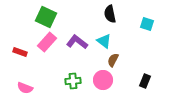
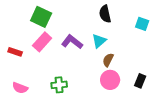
cyan triangle: (104, 41) -> (99, 41), turned 42
pink circle: (103, 80) -> (110, 80), moved
green cross: (73, 81) -> (59, 85), moved

